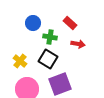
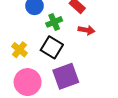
green cross: (50, 37) -> (54, 22), turned -32

